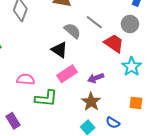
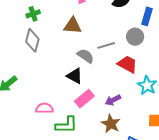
gray line: (94, 22) -> (106, 45), turned -48
gray circle: (130, 24) -> (135, 37), moved

